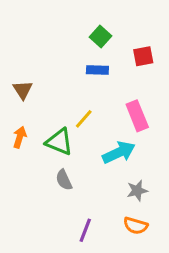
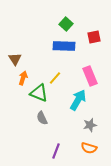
blue rectangle: (97, 70) -> (64, 46), size x1.5
orange arrow: (20, 137) -> (23, 78), moved
cyan arrow: (119, 152) -> (78, 100), turned -35

